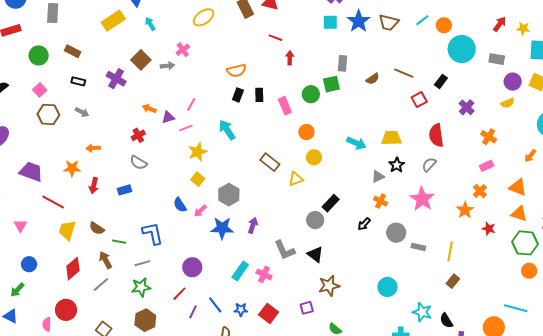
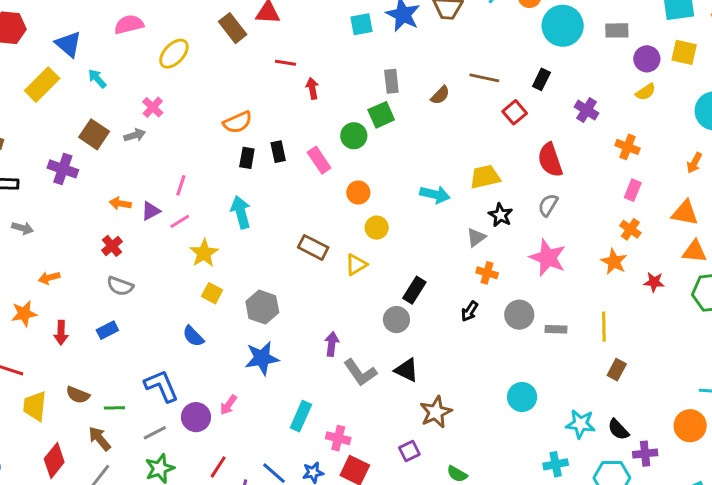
cyan arrow: (227, 130) -> (241, 212), turned 30
pink rectangle: (487, 166) -> (633, 190), turned -32
pink arrow: (200, 211) -> (228, 405), moved
purple arrow: (253, 225) -> (332, 344), moved
purple circle: (192, 267) -> (196, 417), moved
pink cross: (264, 274) -> (338, 438), moved

